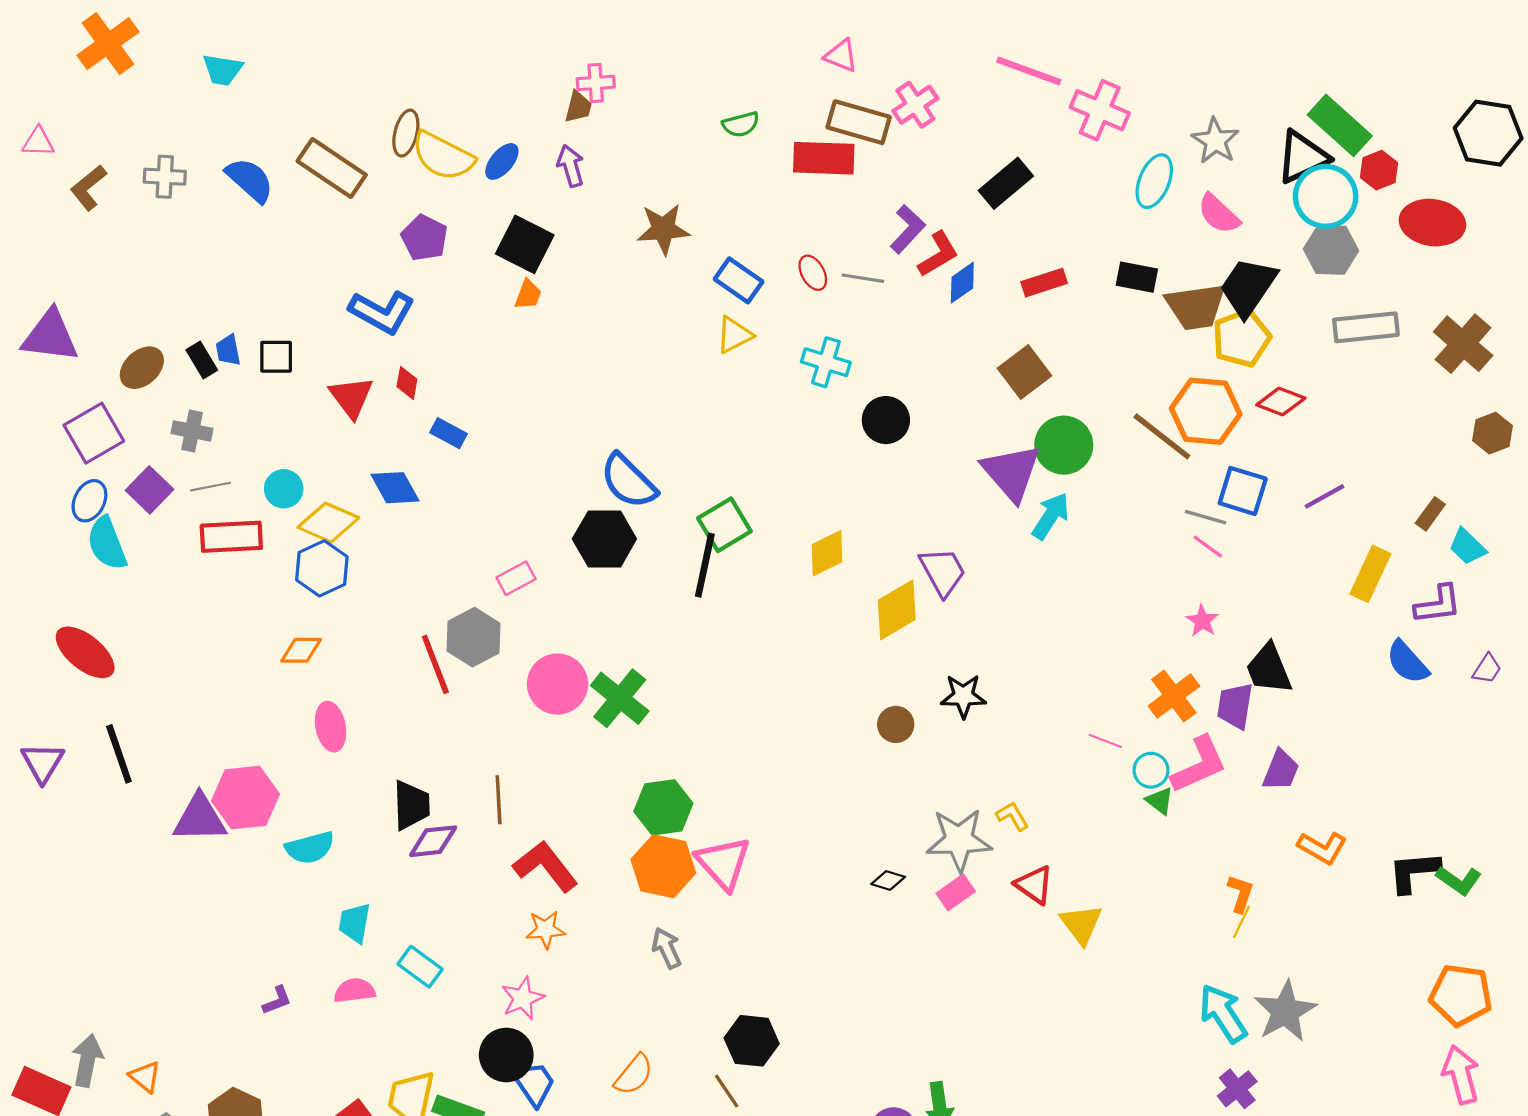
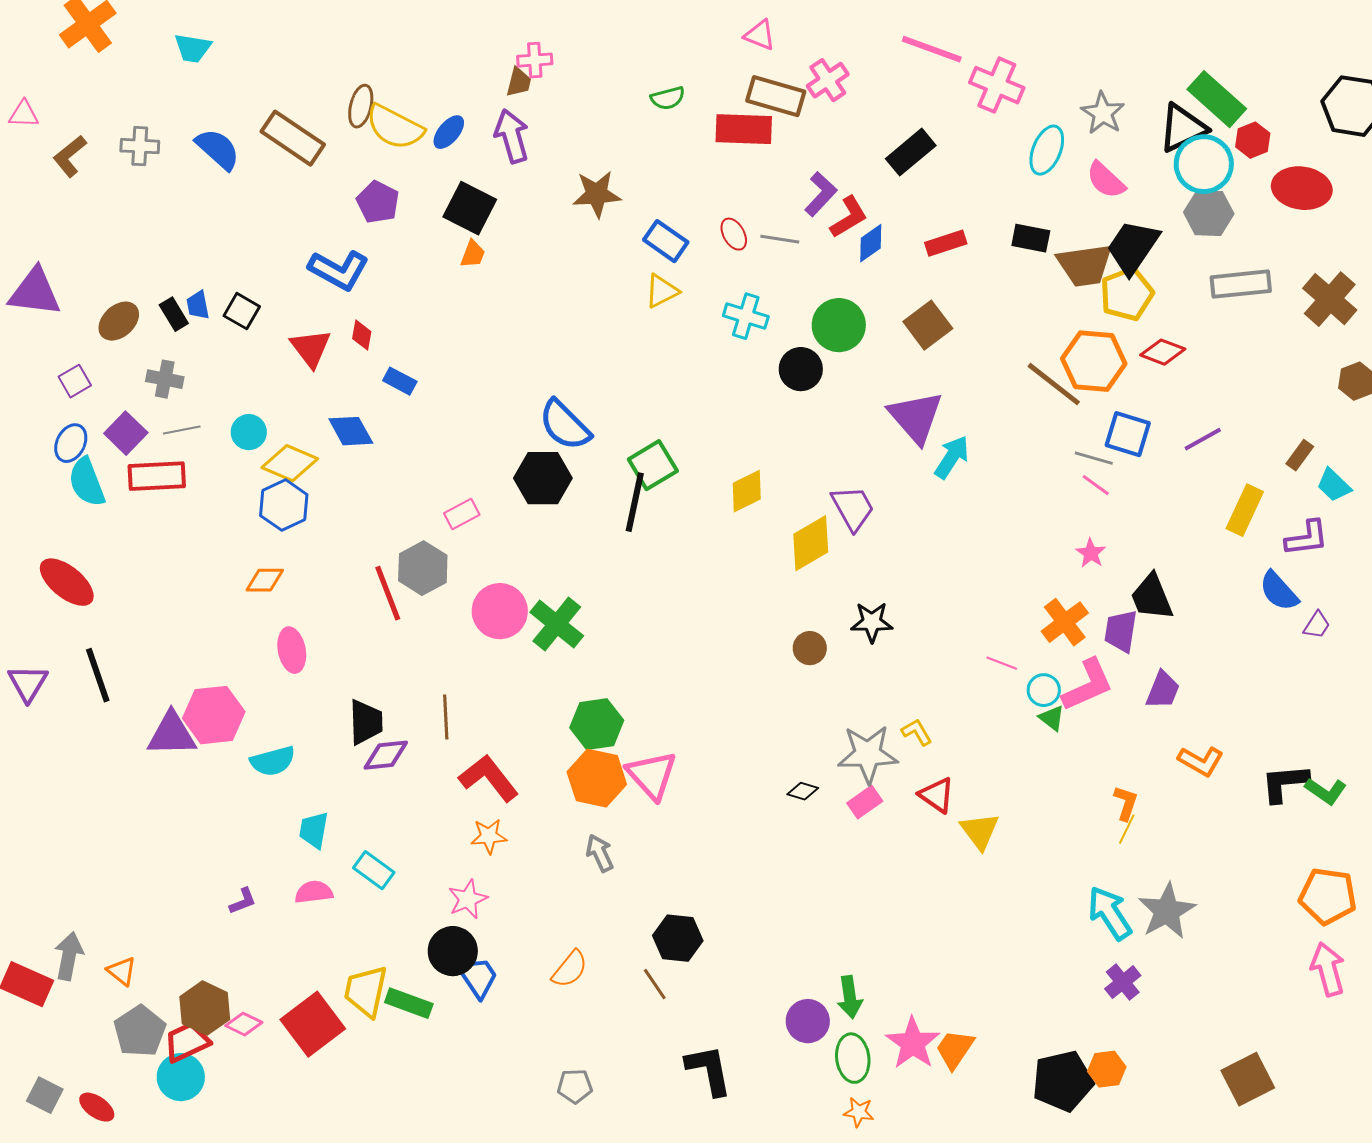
purple arrow: (571, 166) -> (512, 136), size x1.4
black square: (276, 357) -> (242, 311), turned 30
purple square: (94, 433) -> (75, 381), size x0.6
green circle: (1064, 445) -> (839, 325), moved
red rectangle: (231, 537) -> (157, 476), moved
purple trapezoid: (1487, 669) -> (1317, 625), moved

